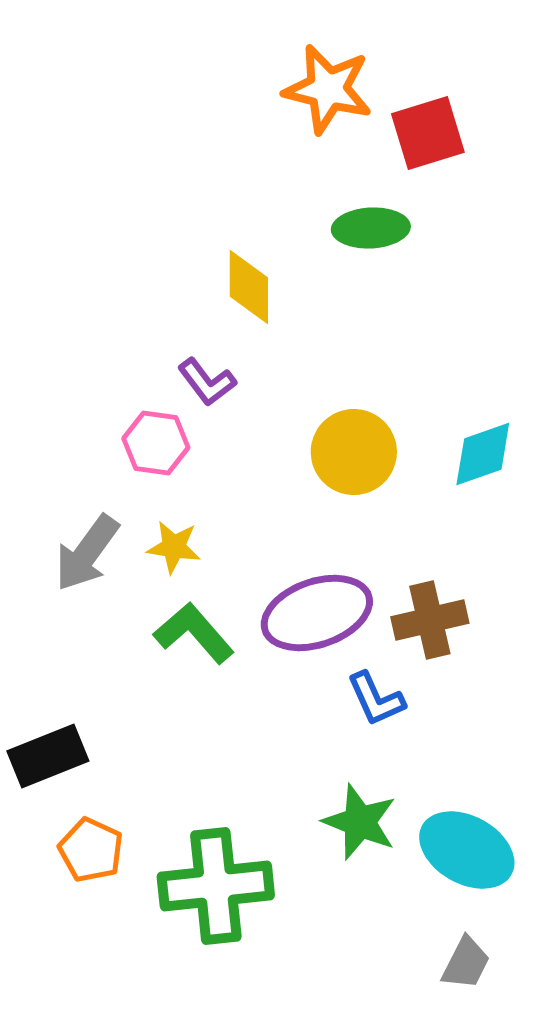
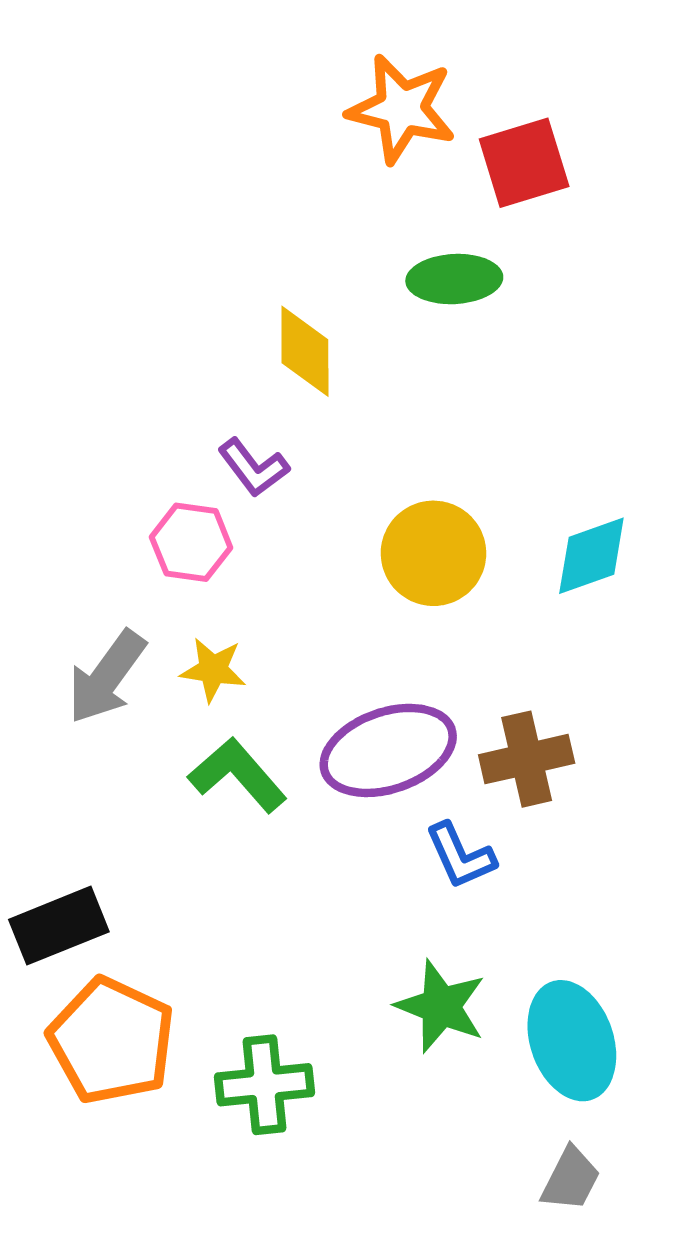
orange pentagon: (91, 850) -> (111, 1041), size x1.6
cyan ellipse: (467, 850) -> (572, 1041), turned 42
green cross: (216, 886) -> (264, 1085), size x0.7

